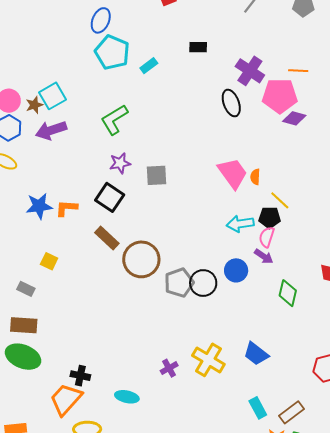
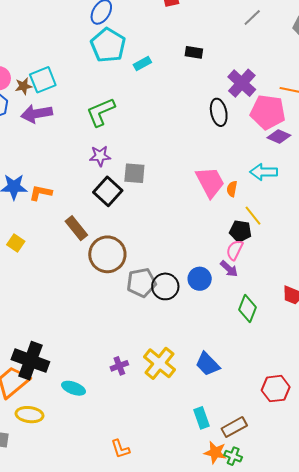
black square: (110, 197) -> (108, 191), moved
cyan arrow: (240, 224) -> (264, 172), moved
black cross: (80, 376) -> (30, 361), size x1.8

